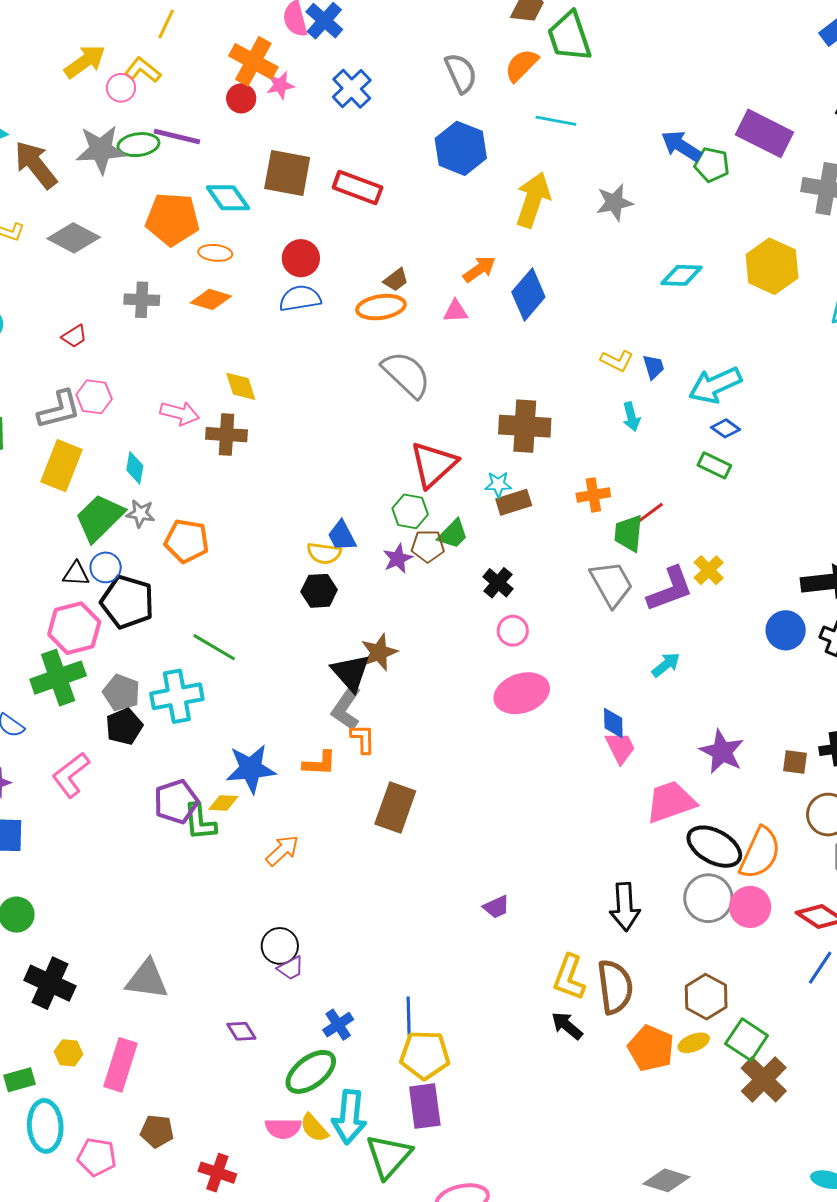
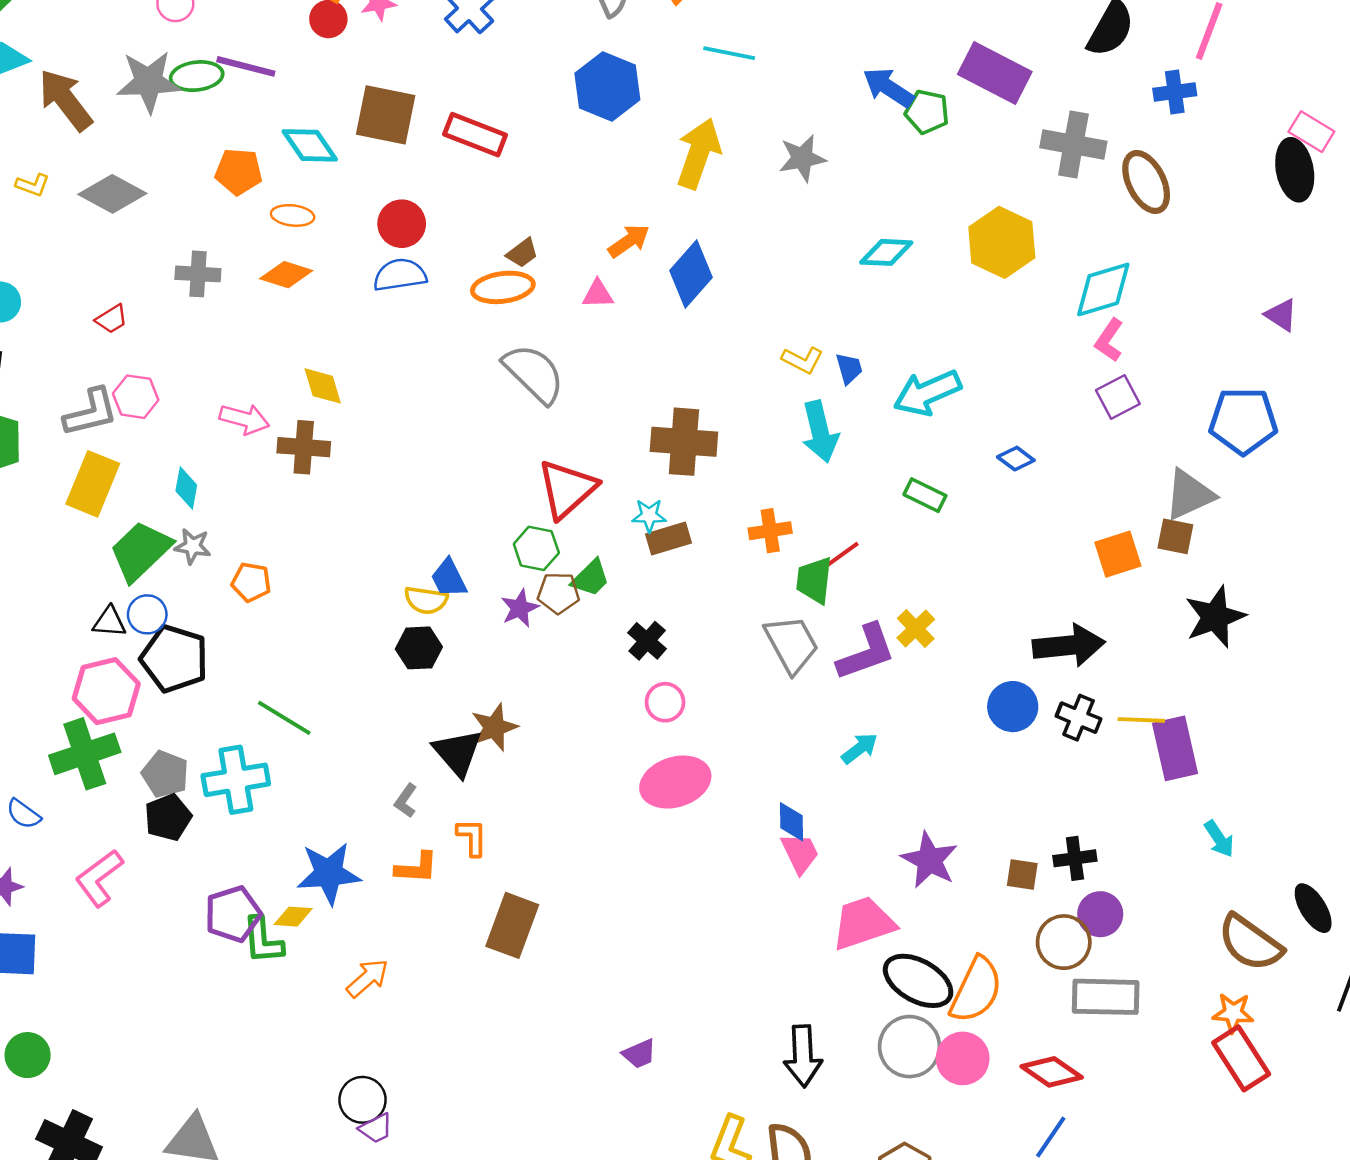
orange pentagon: (172, 219) -> (239, 172), size x0.7
cyan arrow: (631, 417) -> (820, 432), size x1.6
blue diamond: (726, 428) -> (1016, 459), moved
orange pentagon: (187, 541) -> (251, 582), size x0.7
gray L-shape: (346, 708) -> (406, 801), moved, size x0.6

